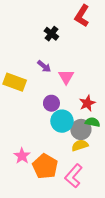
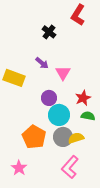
gray circle: (81, 129) -> (63, 137), moved
pink star: (22, 156) -> (19, 168), moved
orange pentagon: (45, 166) -> (34, 137), moved

